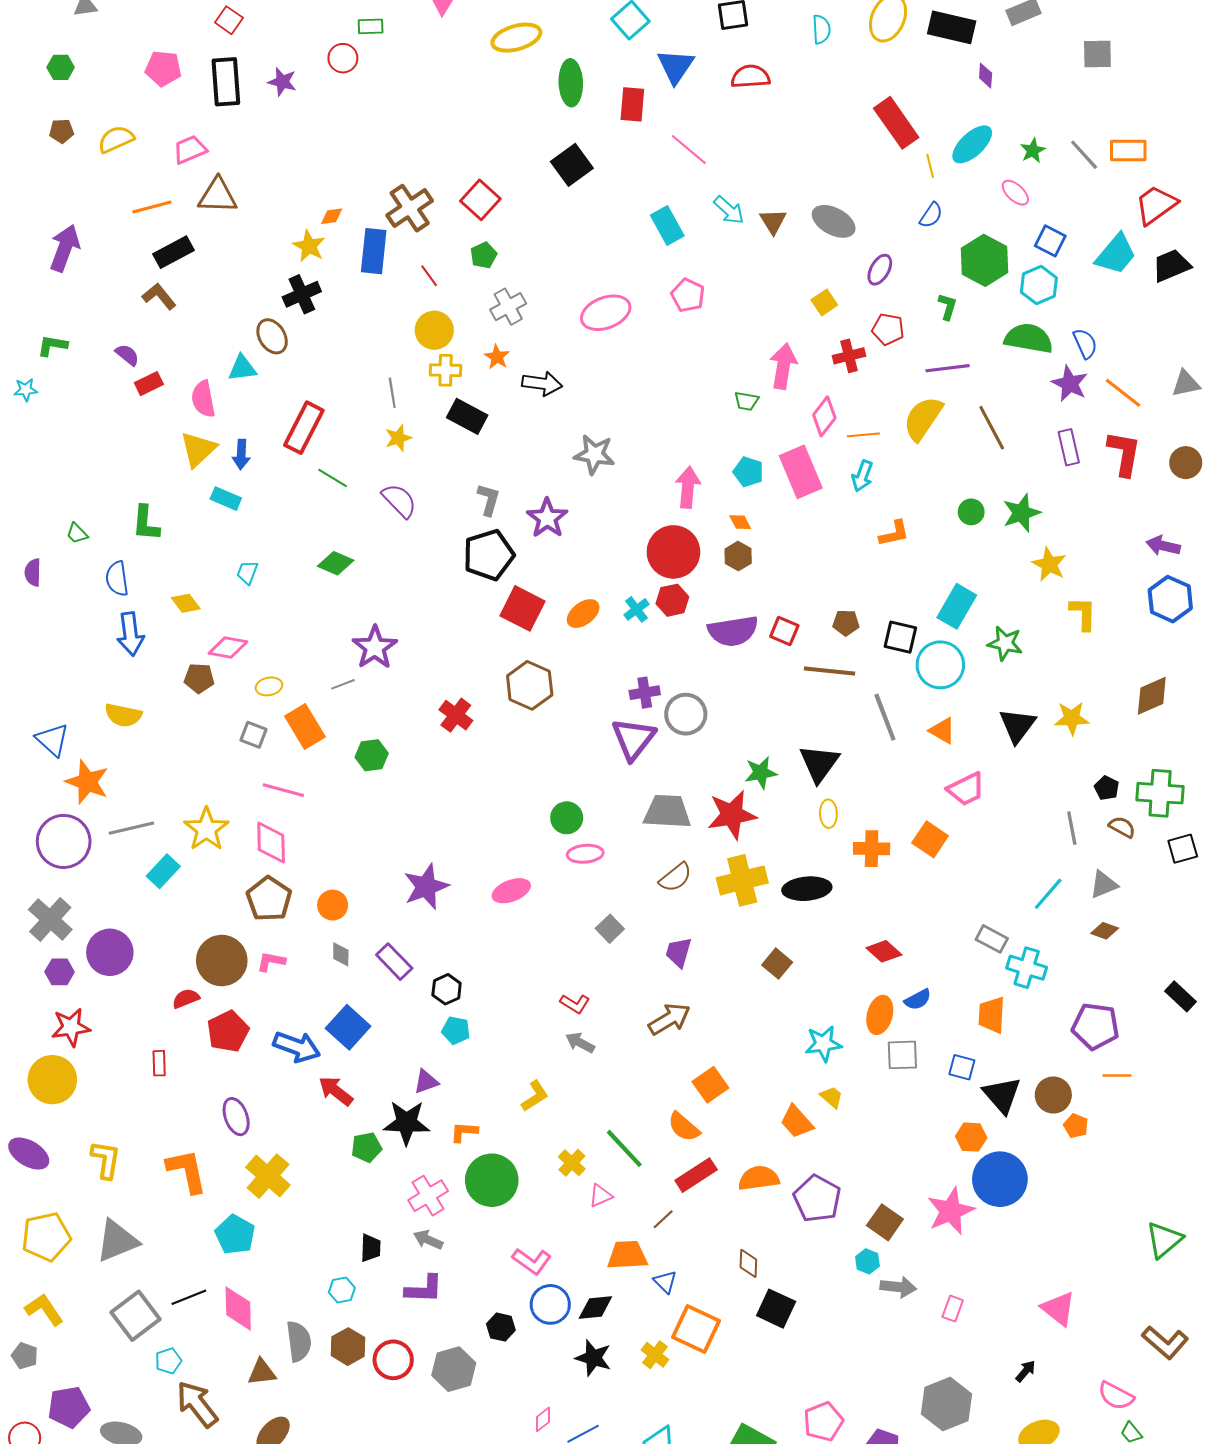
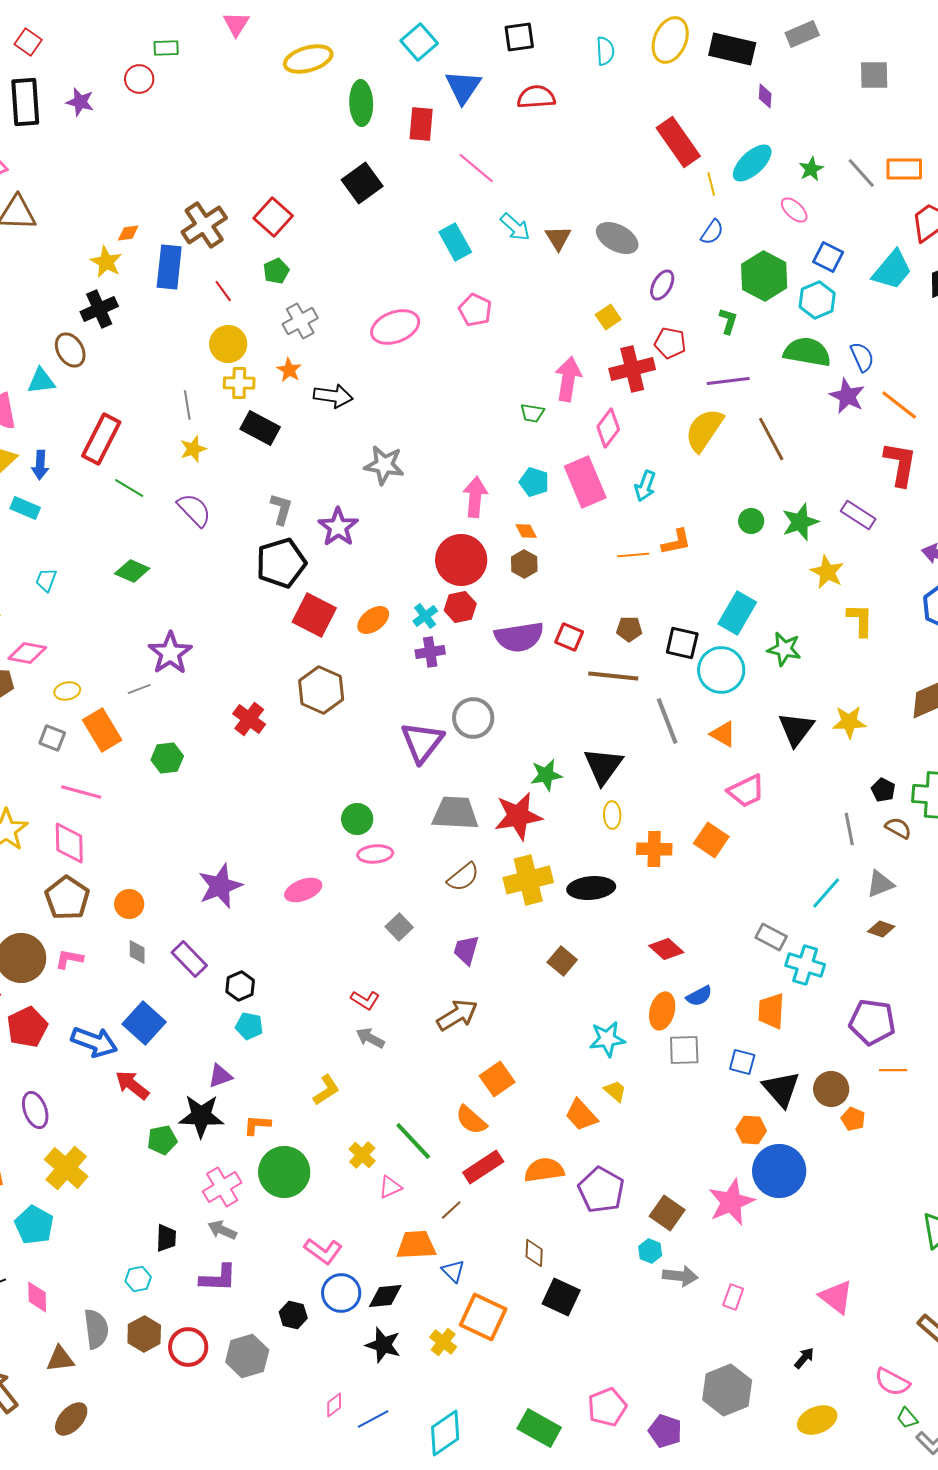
red cross: (849, 356) -> (632, 369), size x1.4
orange line: (863, 435) -> (633, 555), moved
purple rectangle: (1069, 447) -> (858, 515), moved, turned -44
purple cross: (645, 693) -> (430, 652), moved
pink diamond: (238, 1309) -> (37, 1297), size x0.7

